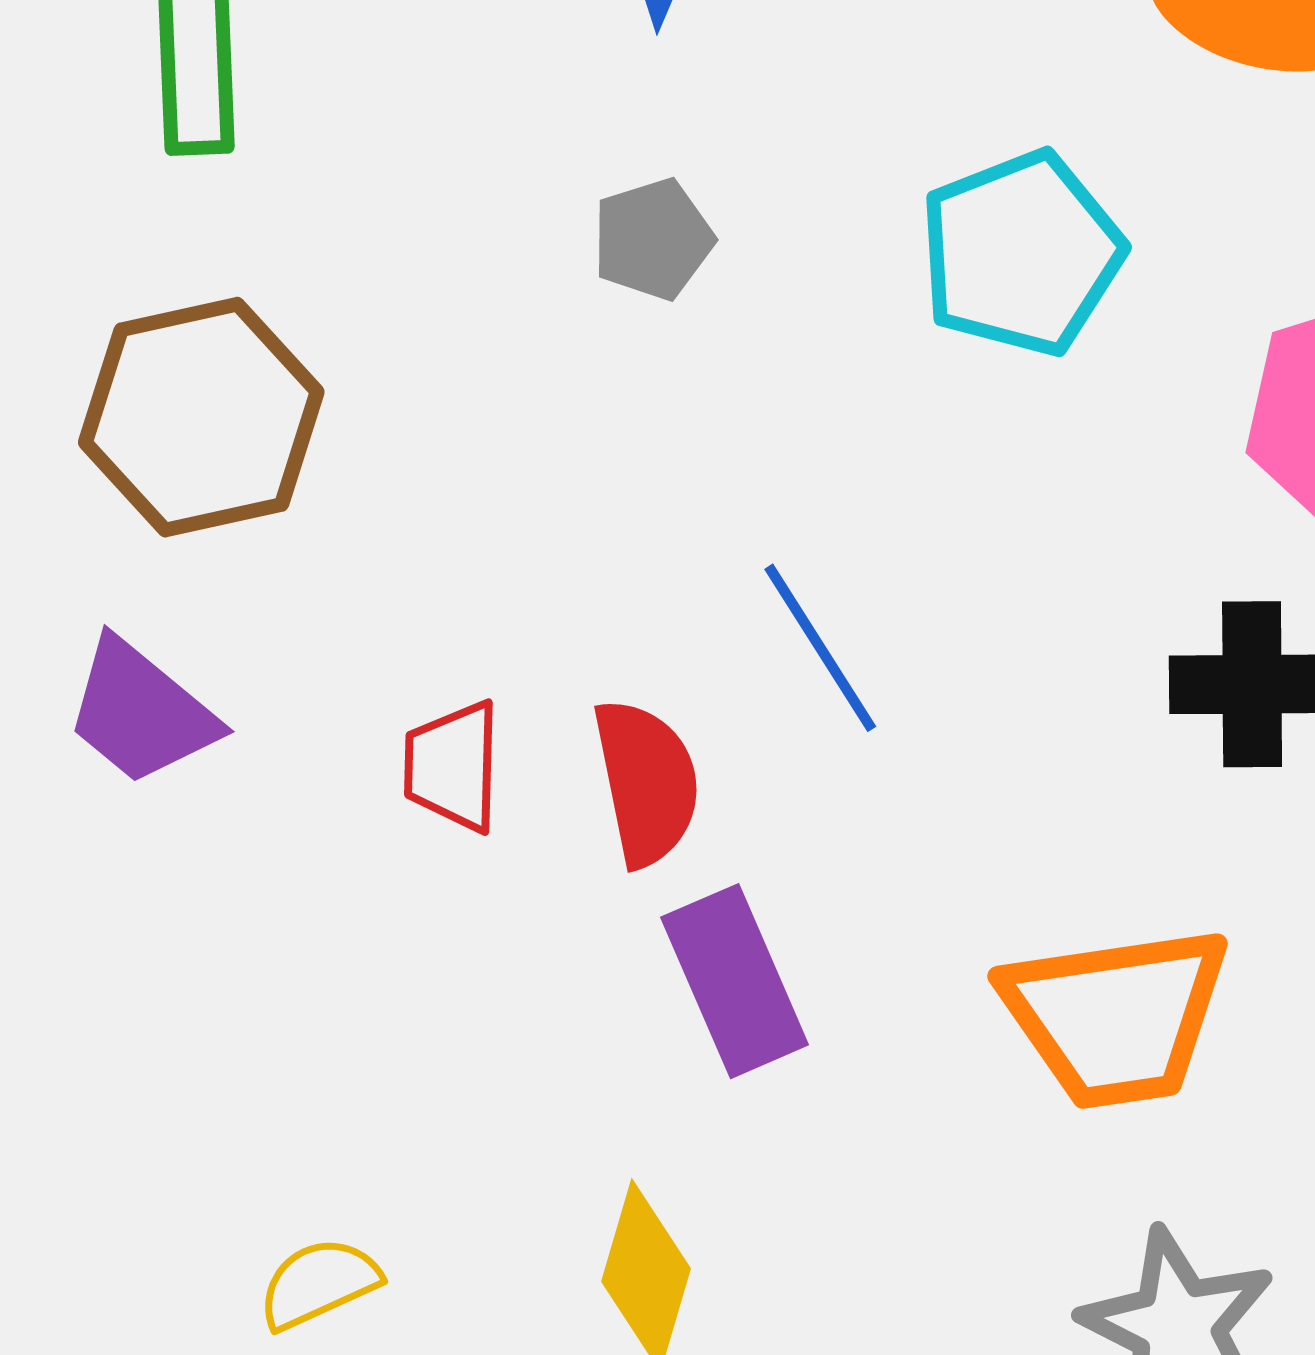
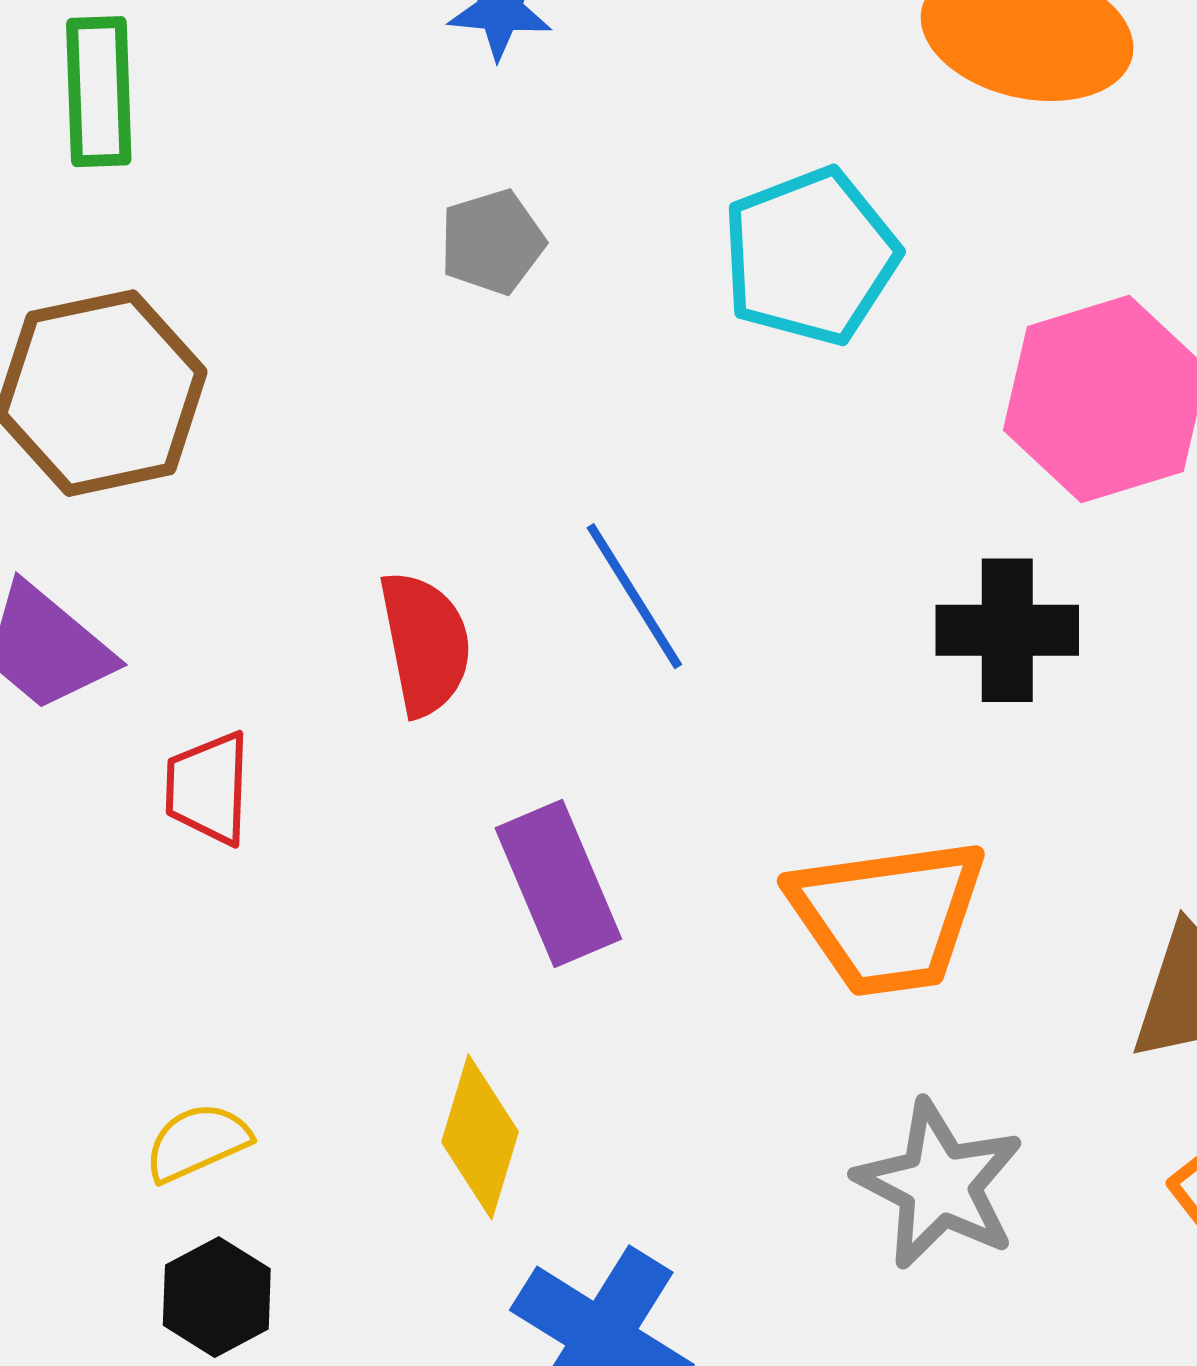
red trapezoid: (453, 766) -> (208, 788), moved
red semicircle: (647, 782) -> (425, 643), moved

